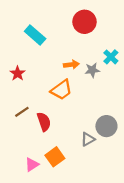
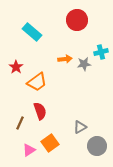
cyan cross: (111, 57) -> (101, 52), turned 32
orange trapezoid: (61, 90) -> (37, 82), moved
brown line: (22, 112) -> (20, 123), moved, turned -32
gray circle: (106, 126) -> (97, 146), moved

